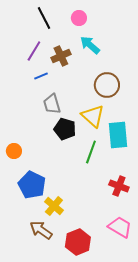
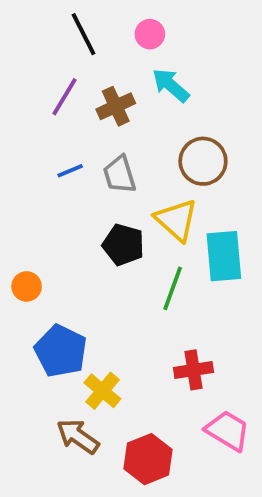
blue line: (41, 76) -> (70, 171), moved
gray trapezoid: (52, 104) -> (120, 175), moved
red cross: (119, 186) -> (194, 370), moved, turned -30

